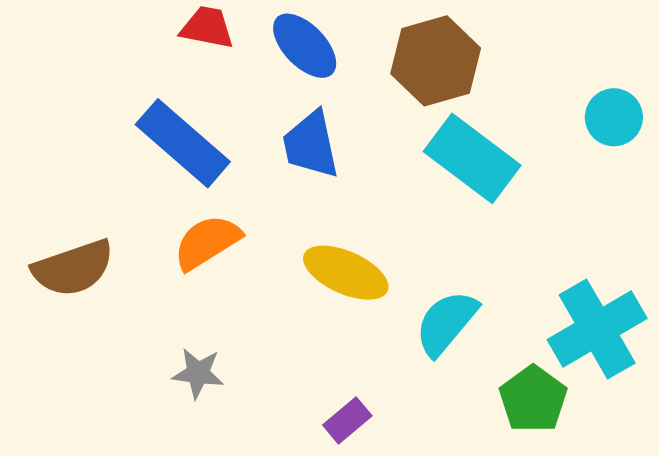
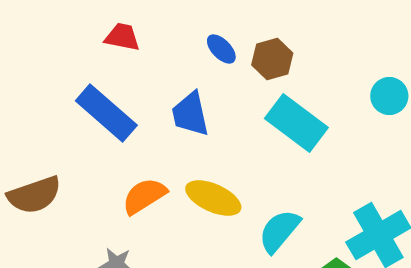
blue ellipse: (305, 46) -> (221, 49), moved, size x0.7
brown hexagon: (436, 61) -> (272, 59), size x0.7
orange semicircle: (207, 242) -> (144, 196), moved

